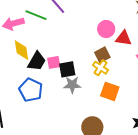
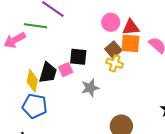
yellow diamond: (21, 50) -> (32, 81), moved, turned 35
black square: (67, 69) -> (78, 57), moved, turned 30
blue pentagon: (31, 90) -> (35, 106), moved
orange square: (110, 91) -> (130, 43), moved

